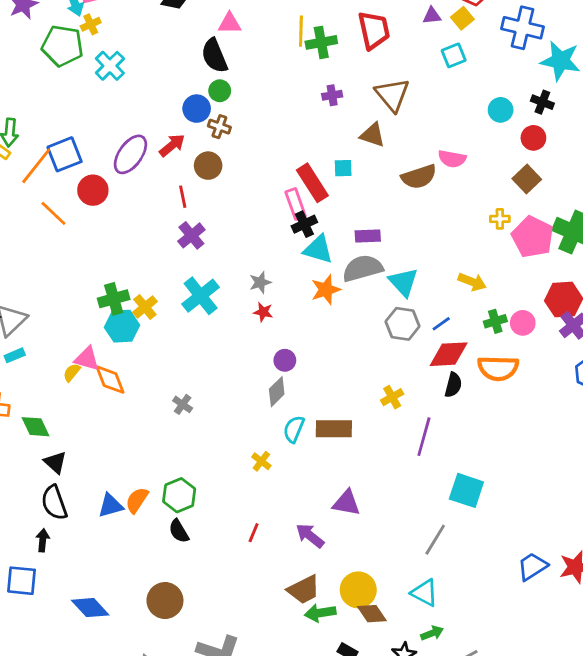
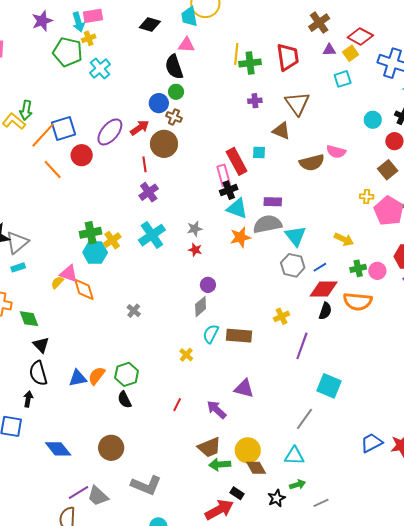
brown circle: (208, 166) -> (164, 144), size x1.4
cyan triangle: (425, 593) -> (294, 456), turned -30

